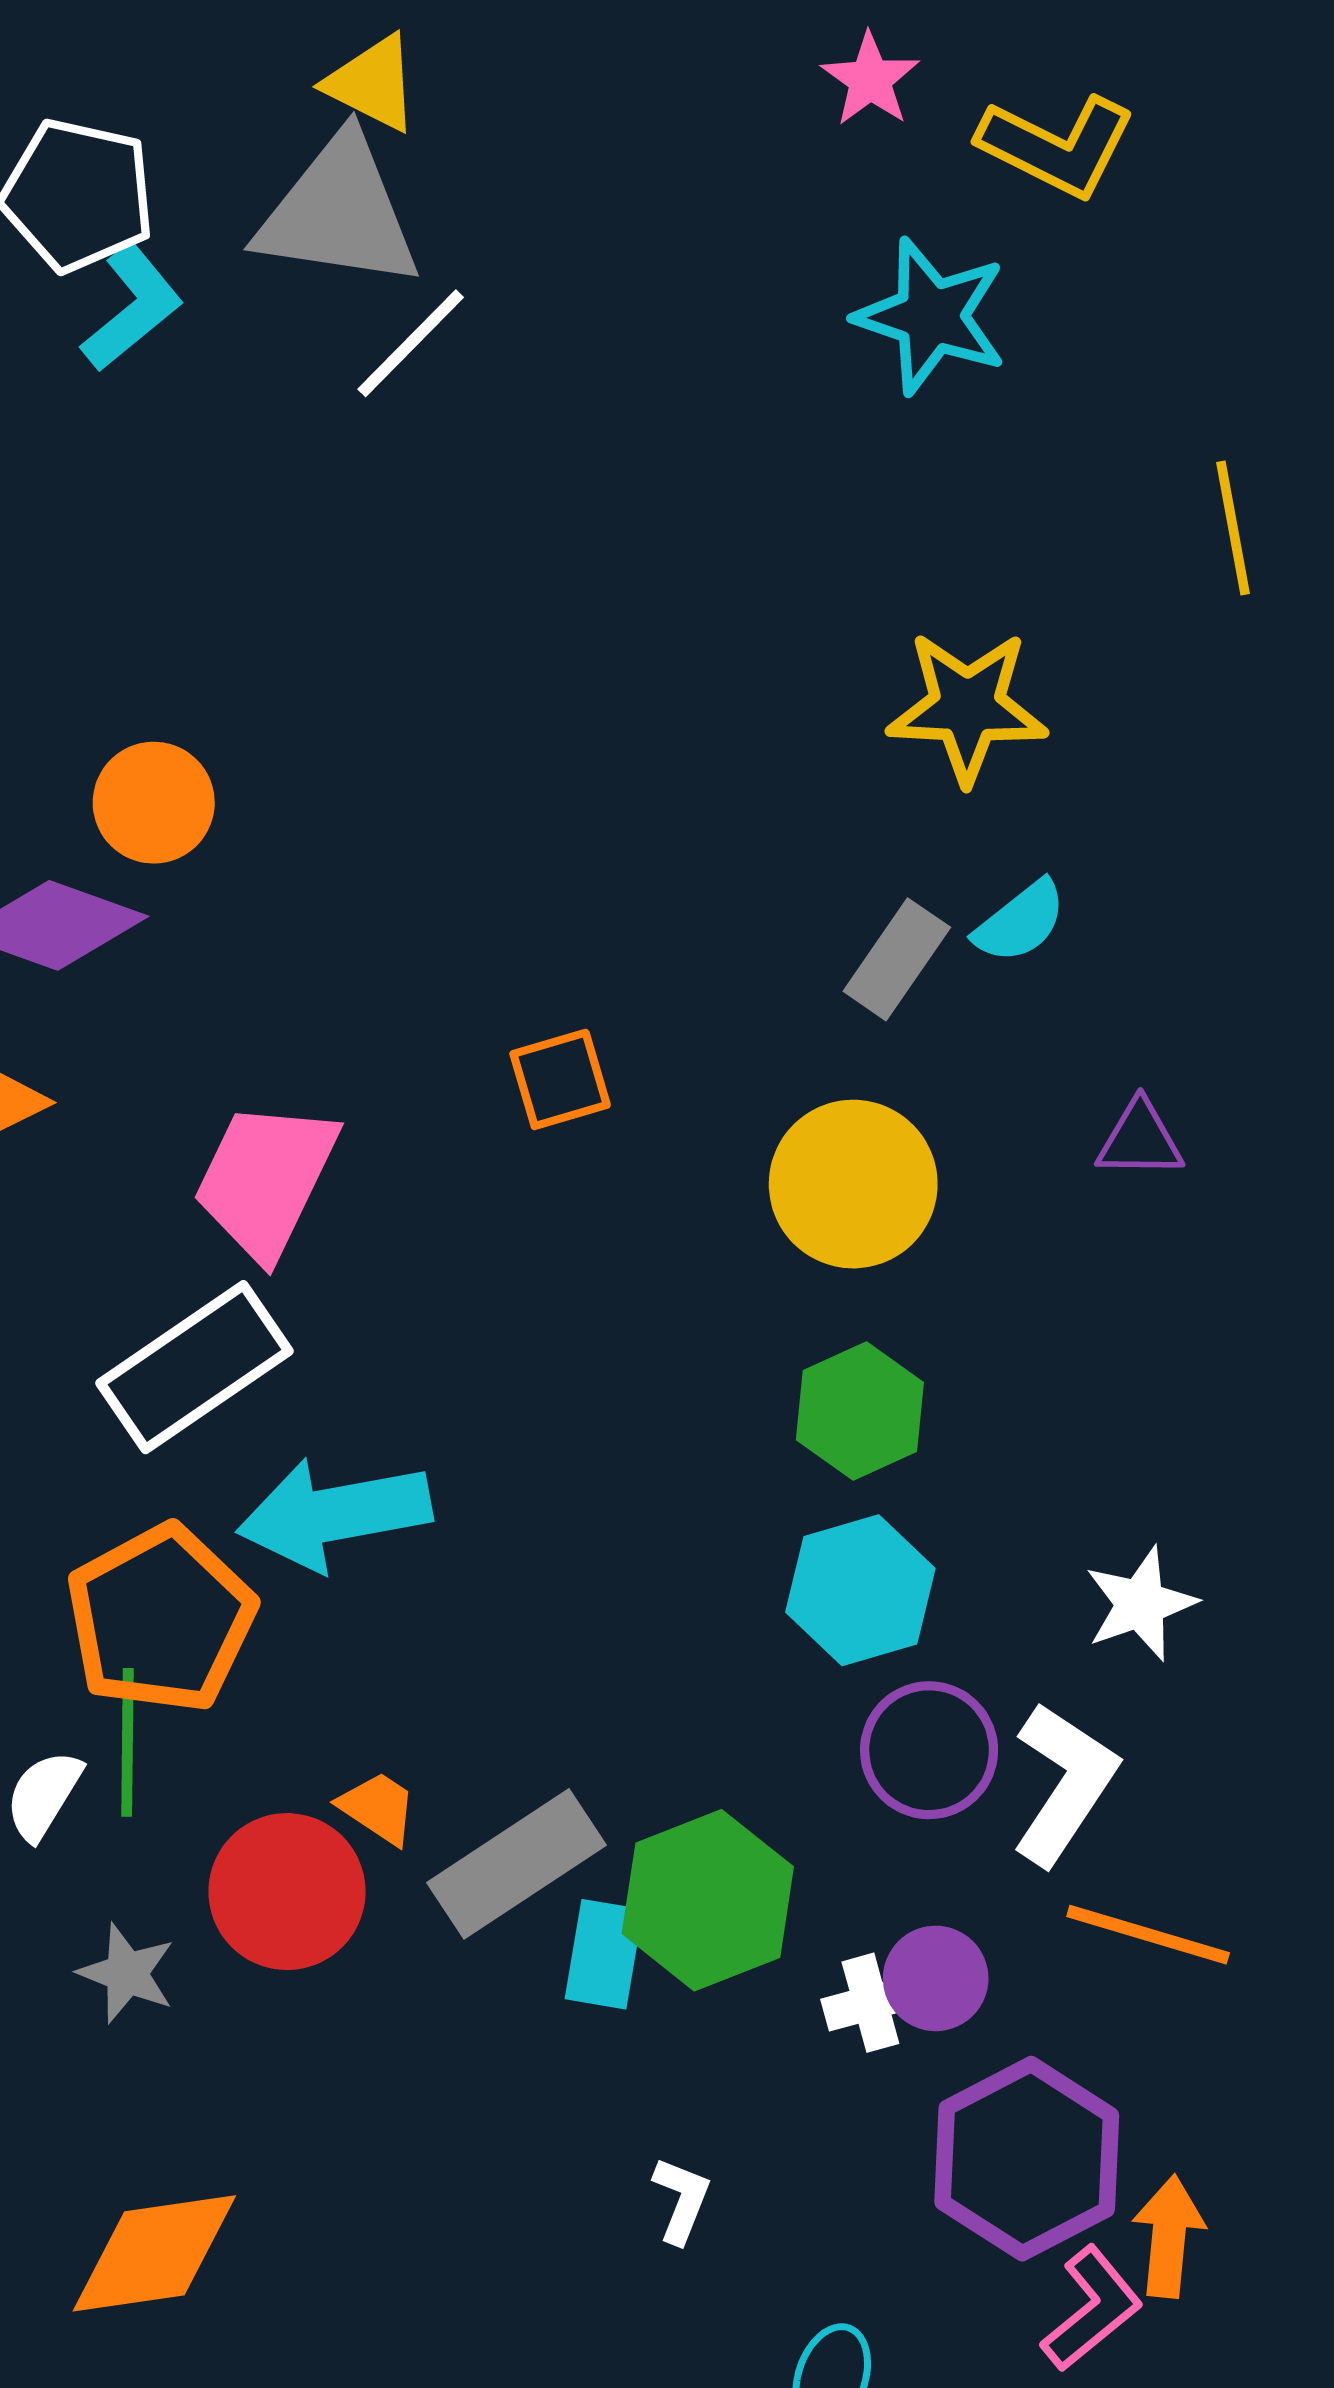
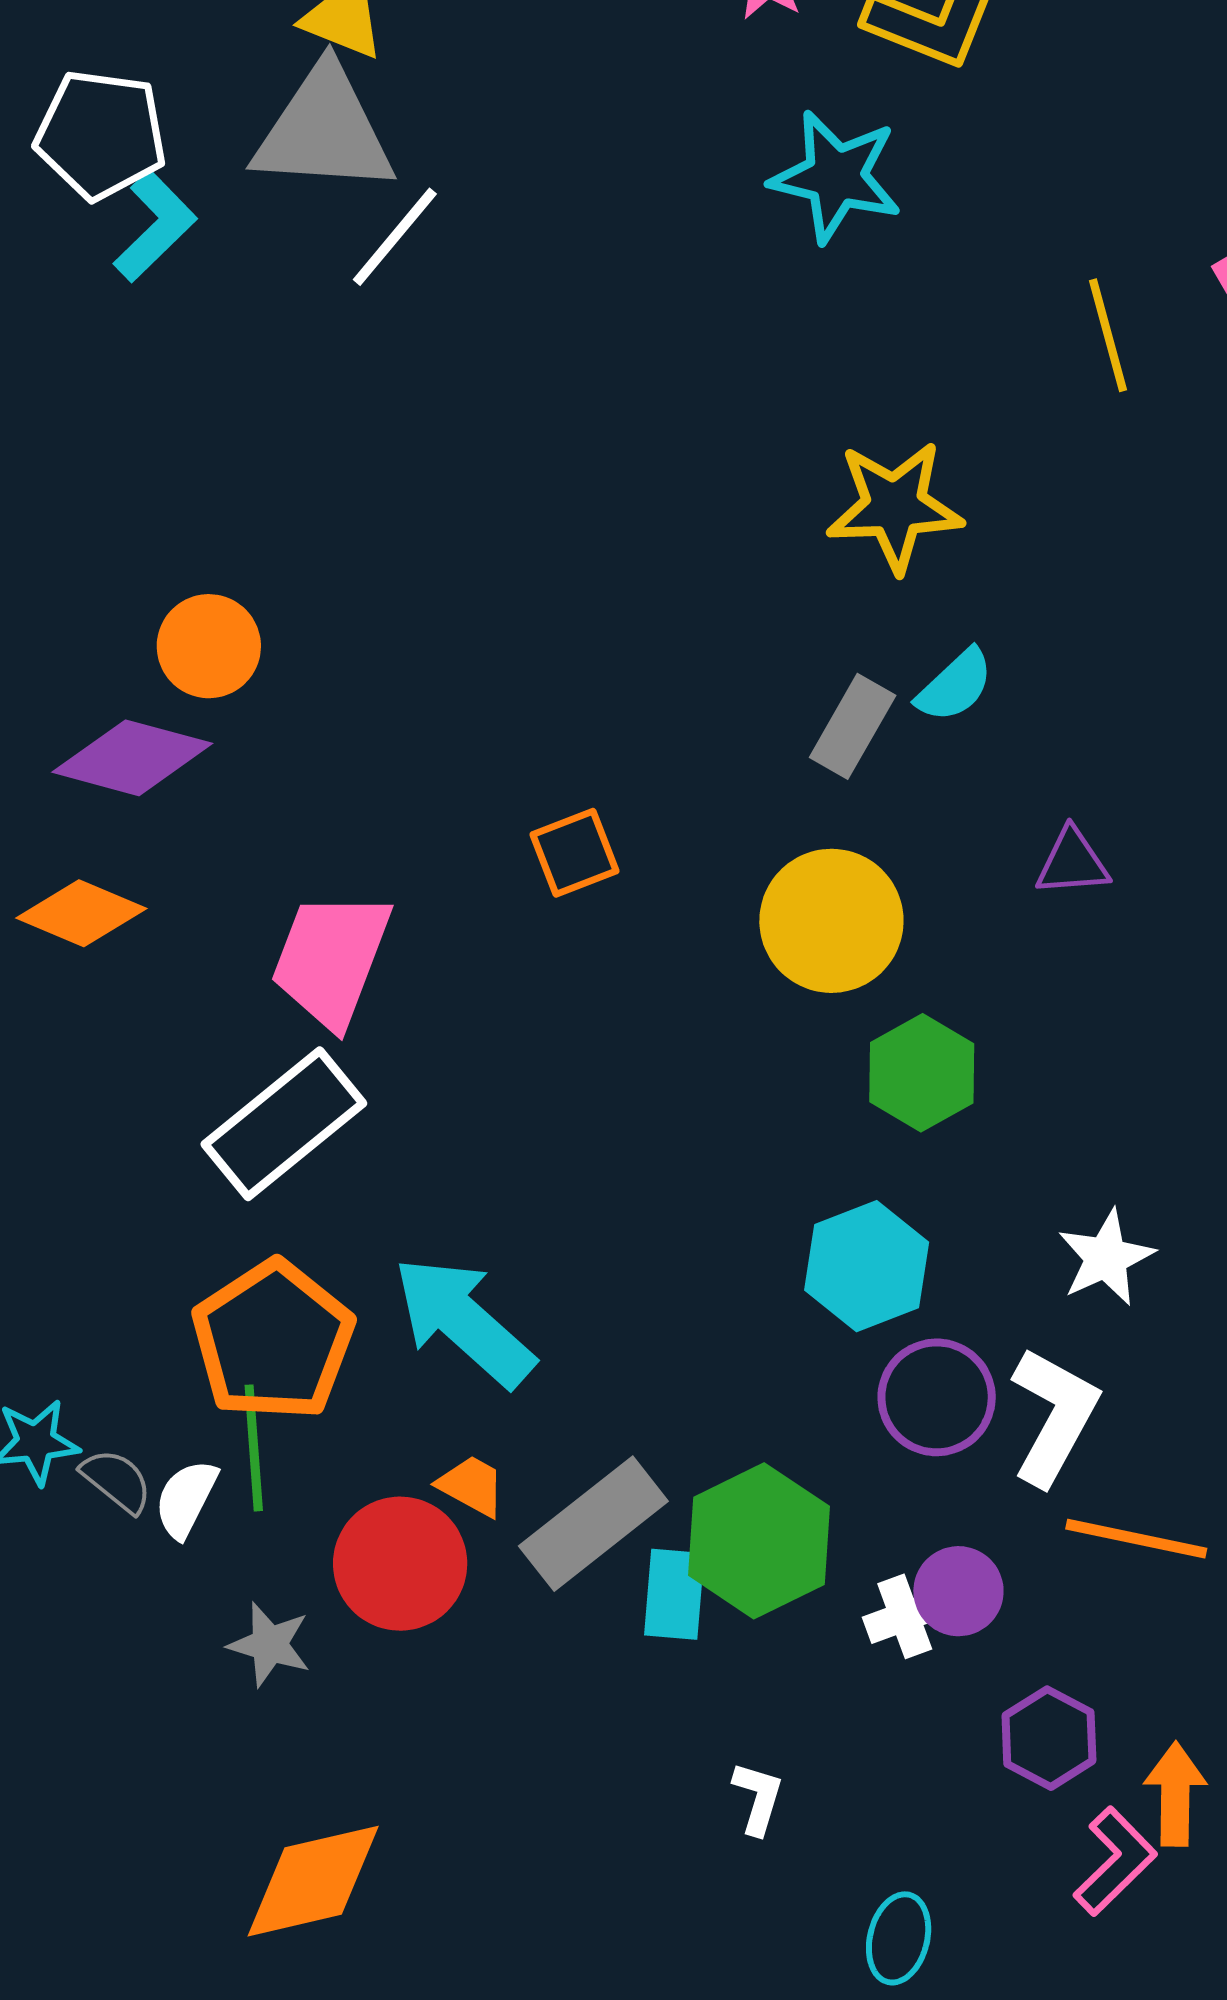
green hexagon: (860, 1411) -> (922, 1073), moved
cyan arrow: (334, 1514) -> (464, 1321), moved, turned 57
purple hexagon: (1027, 2159) -> (1049, 1738), size x0.6

